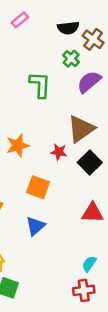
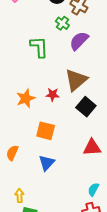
red star: (59, 152) -> (53, 95), moved

